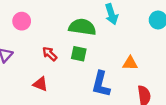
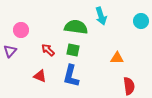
pink circle: (22, 21) -> (21, 30), moved
blue L-shape: (101, 84) -> (71, 76), moved

